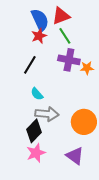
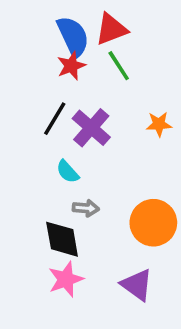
purple cross: (69, 60) -> (91, 128), moved, turned 30
gray arrow: (47, 114) -> (86, 208), size x0.6
black diamond: (34, 131) -> (62, 239), turned -55

